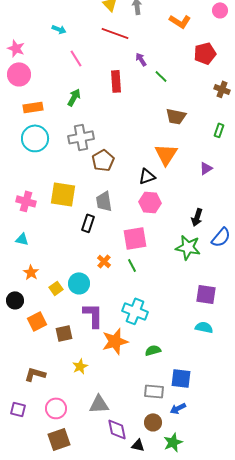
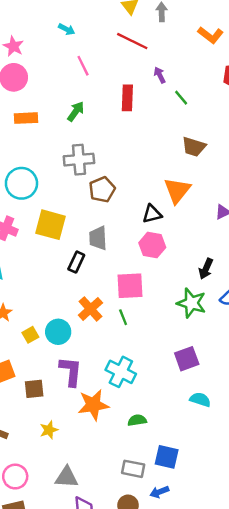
cyan circle: (35, 138) -> (21, 183), moved
orange cross: (104, 261) -> (90, 309), size x1.5
purple square: (206, 294) -> (187, 359), moved, turned -35

